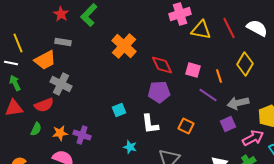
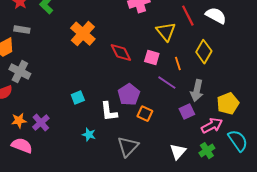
yellow triangle: (201, 30) -> (166, 32), moved, turned 40
purple pentagon: (159, 92) -> (129, 95), moved, turned -30
gray arrow: (238, 103) -> (197, 91), turned -65
purple cross: (82, 135) -> (41, 123), turned 30

